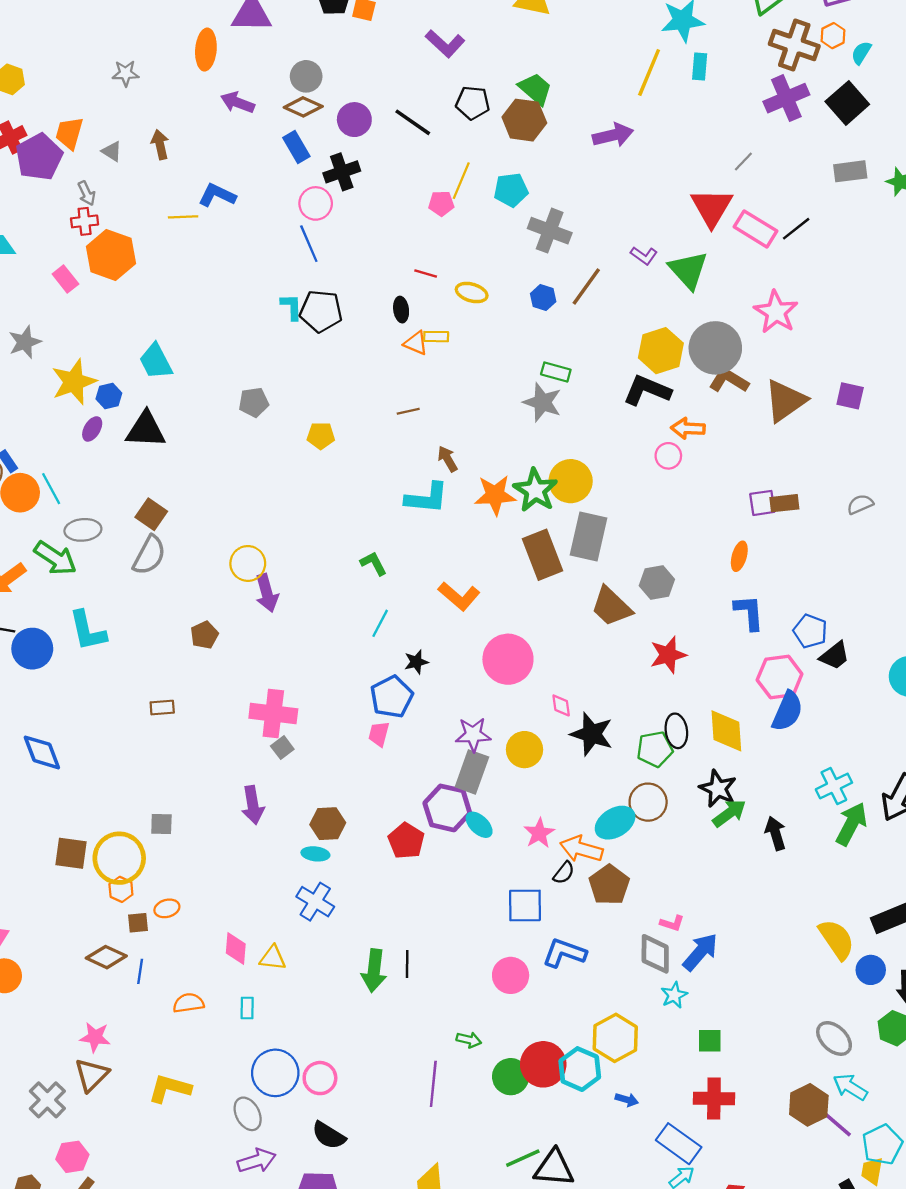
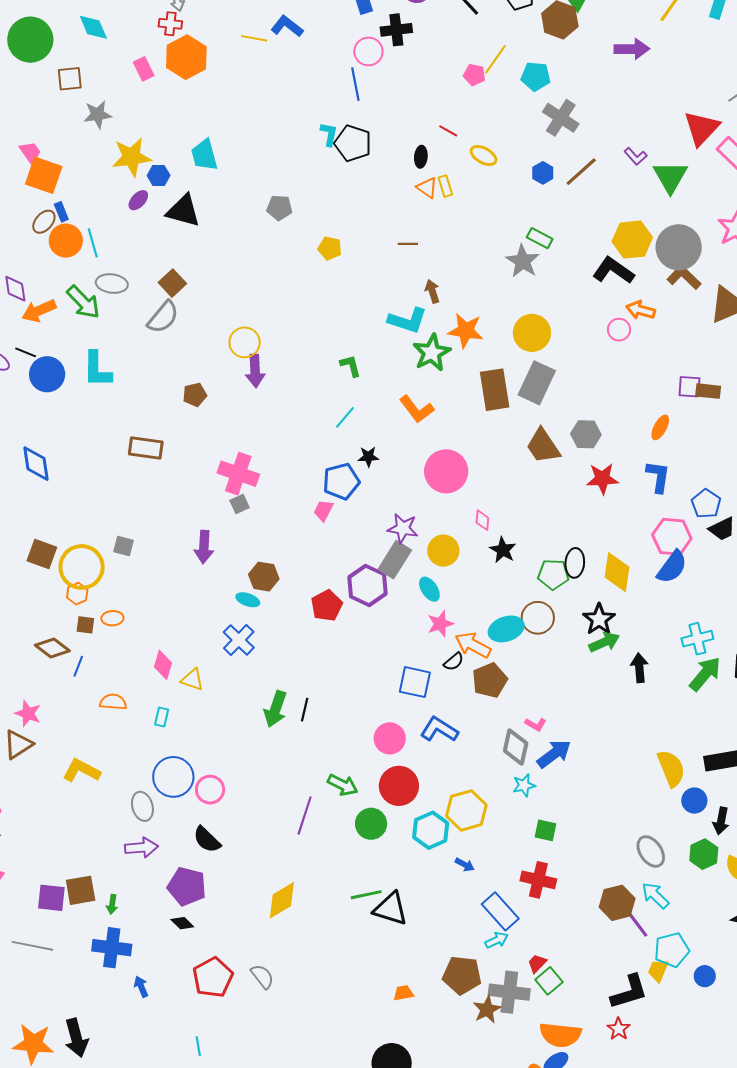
yellow rectangle: (436, 337) -> (445, 186), turned 60
green star: (535, 490) -> (432, 353), moved
red star: (668, 655) -> (602, 479), moved
brown rectangle: (162, 708) -> (146, 448), size x1.6
black star: (592, 734) -> (503, 550), size x0.7
cyan ellipse: (479, 825) -> (429, 589), moved
green arrow: (469, 1040) -> (343, 785), size x1.4
red circle: (543, 1064) -> (399, 786), moved

